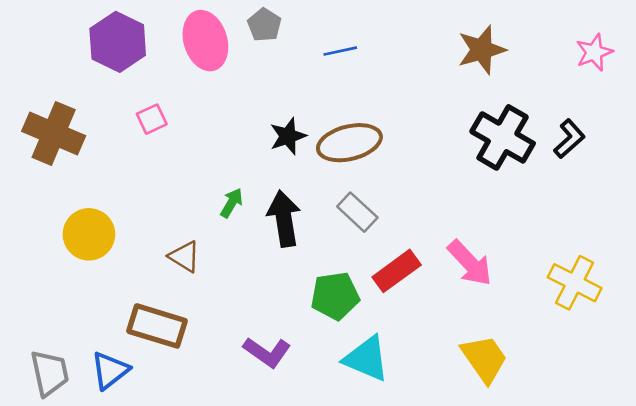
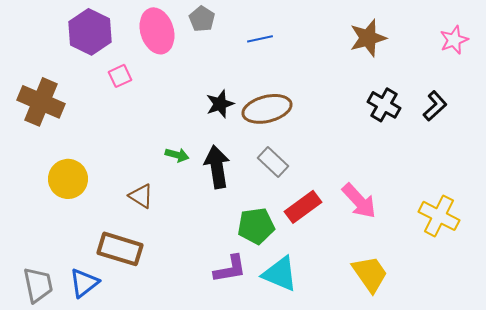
pink square: (152, 119) -> (120, 76), moved
black cross: (503, 137) -> (384, 105), size x0.7
green arrow: (232, 203) -> (177, 155), turned 75
purple L-shape: (267, 352) -> (230, 269), moved, turned -45

